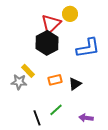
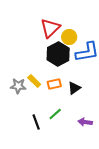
yellow circle: (70, 14) -> (69, 37), moved
black hexagon: (47, 43) -> (58, 54), moved
yellow rectangle: (28, 71) -> (34, 81), moved

